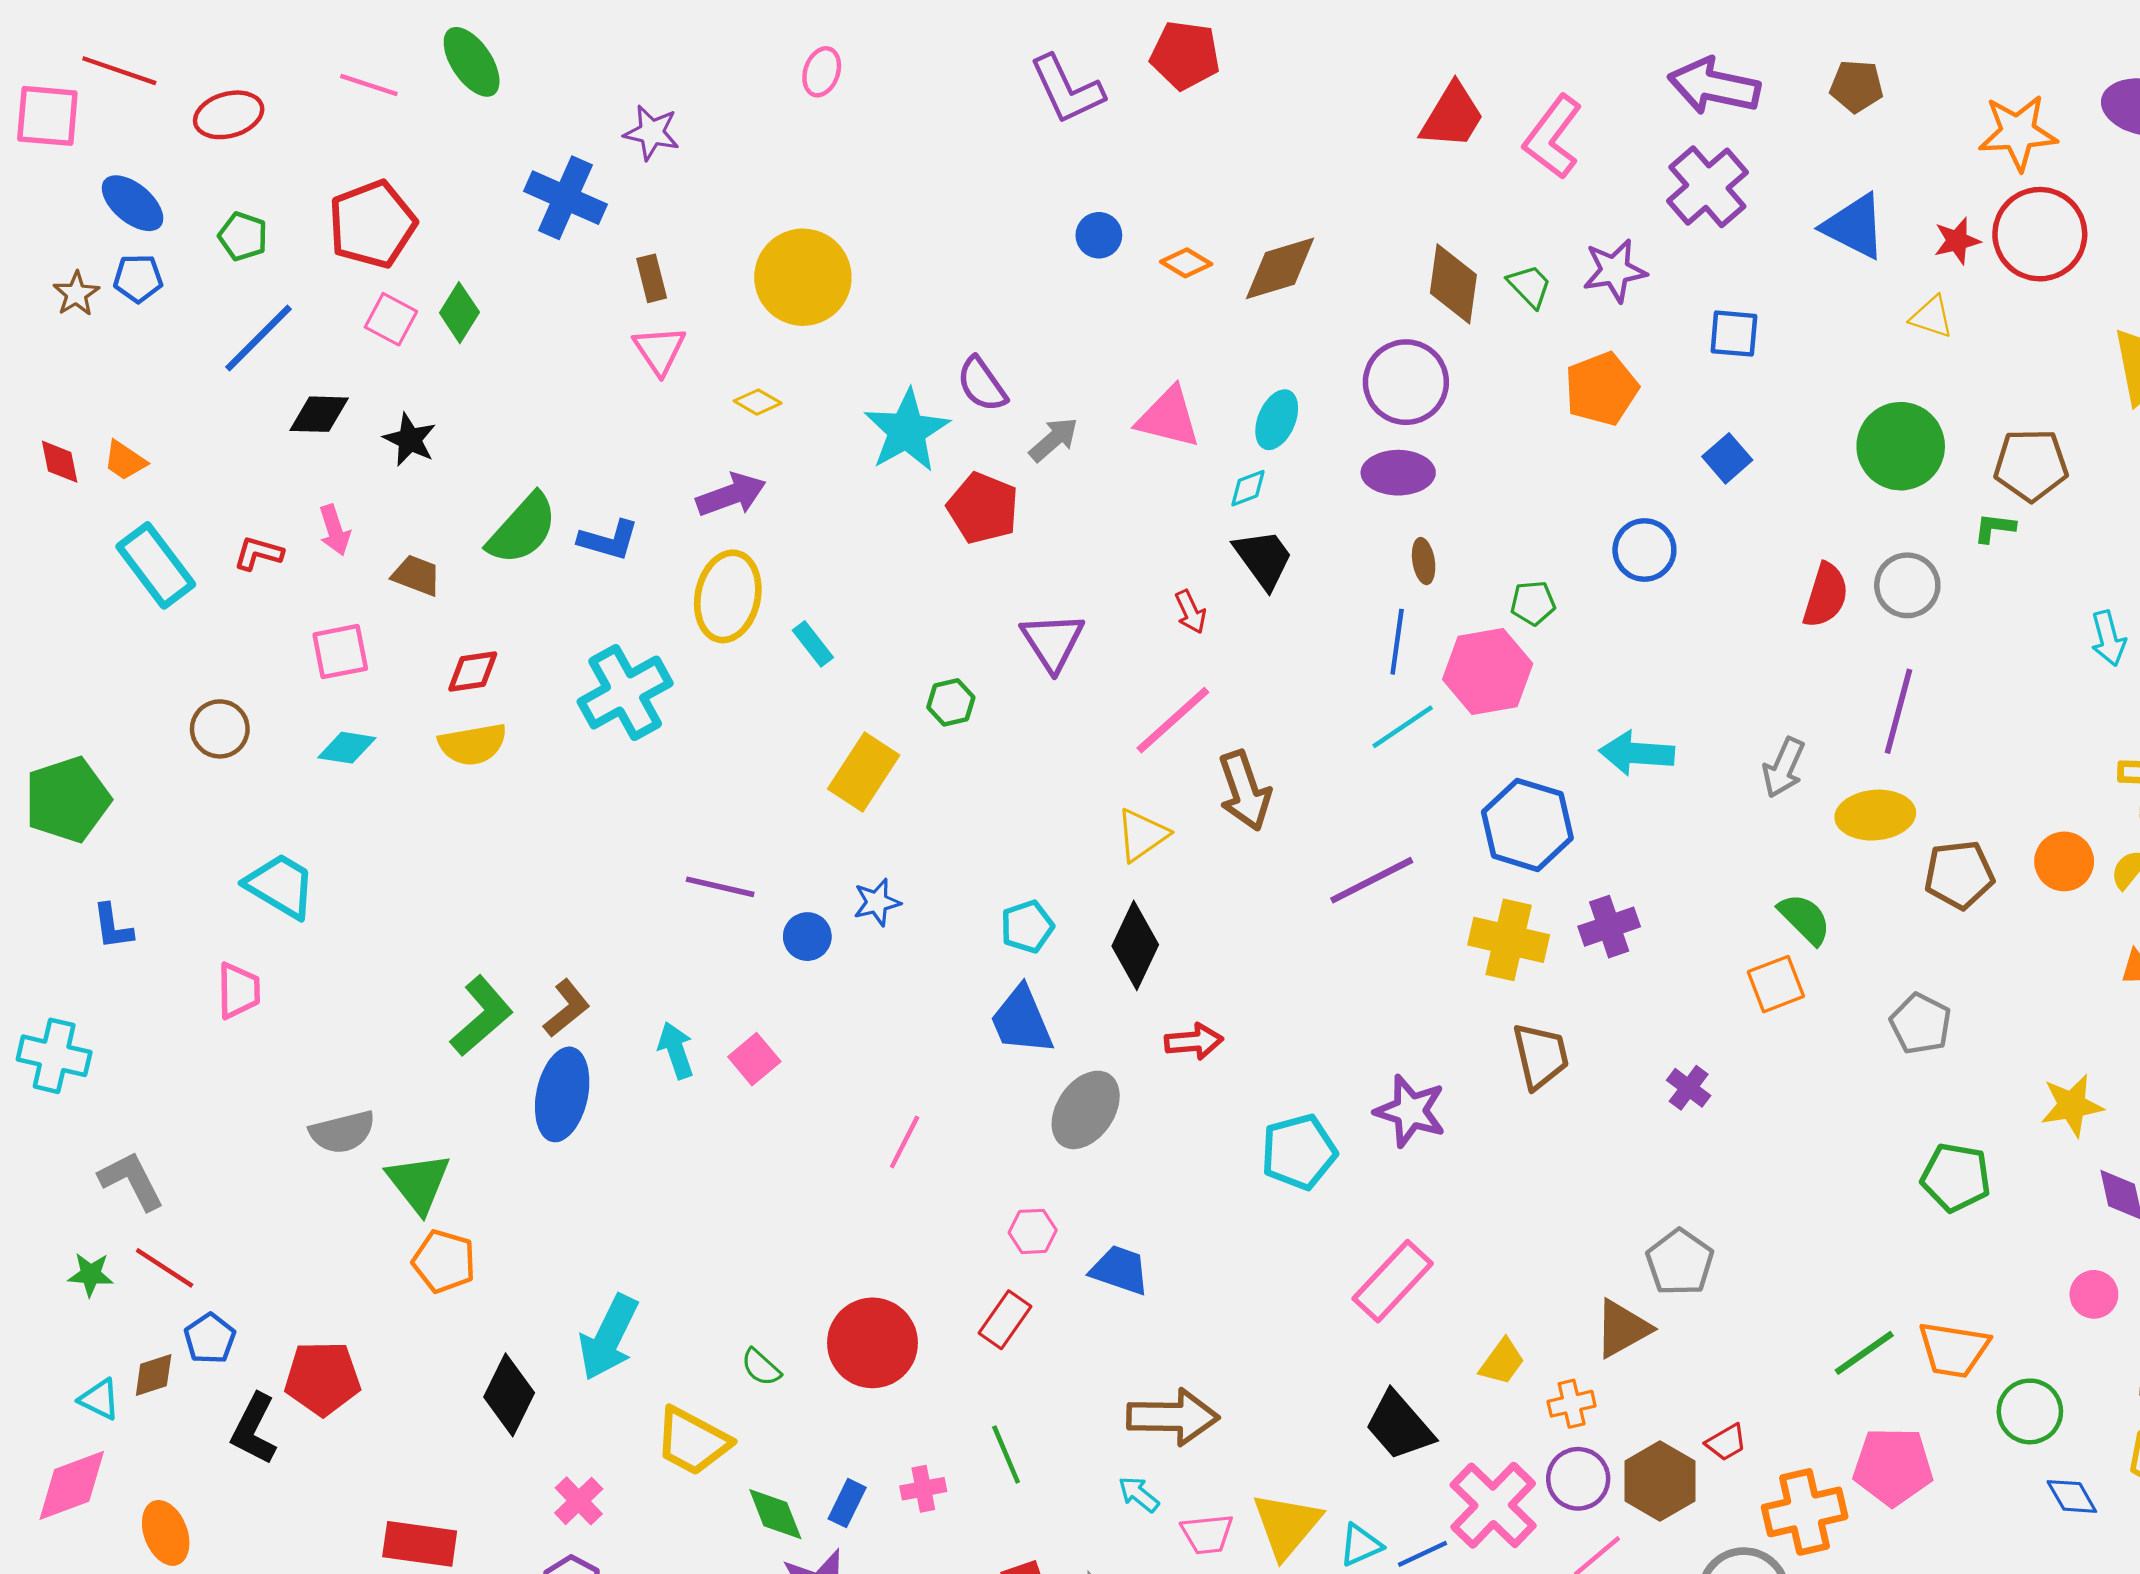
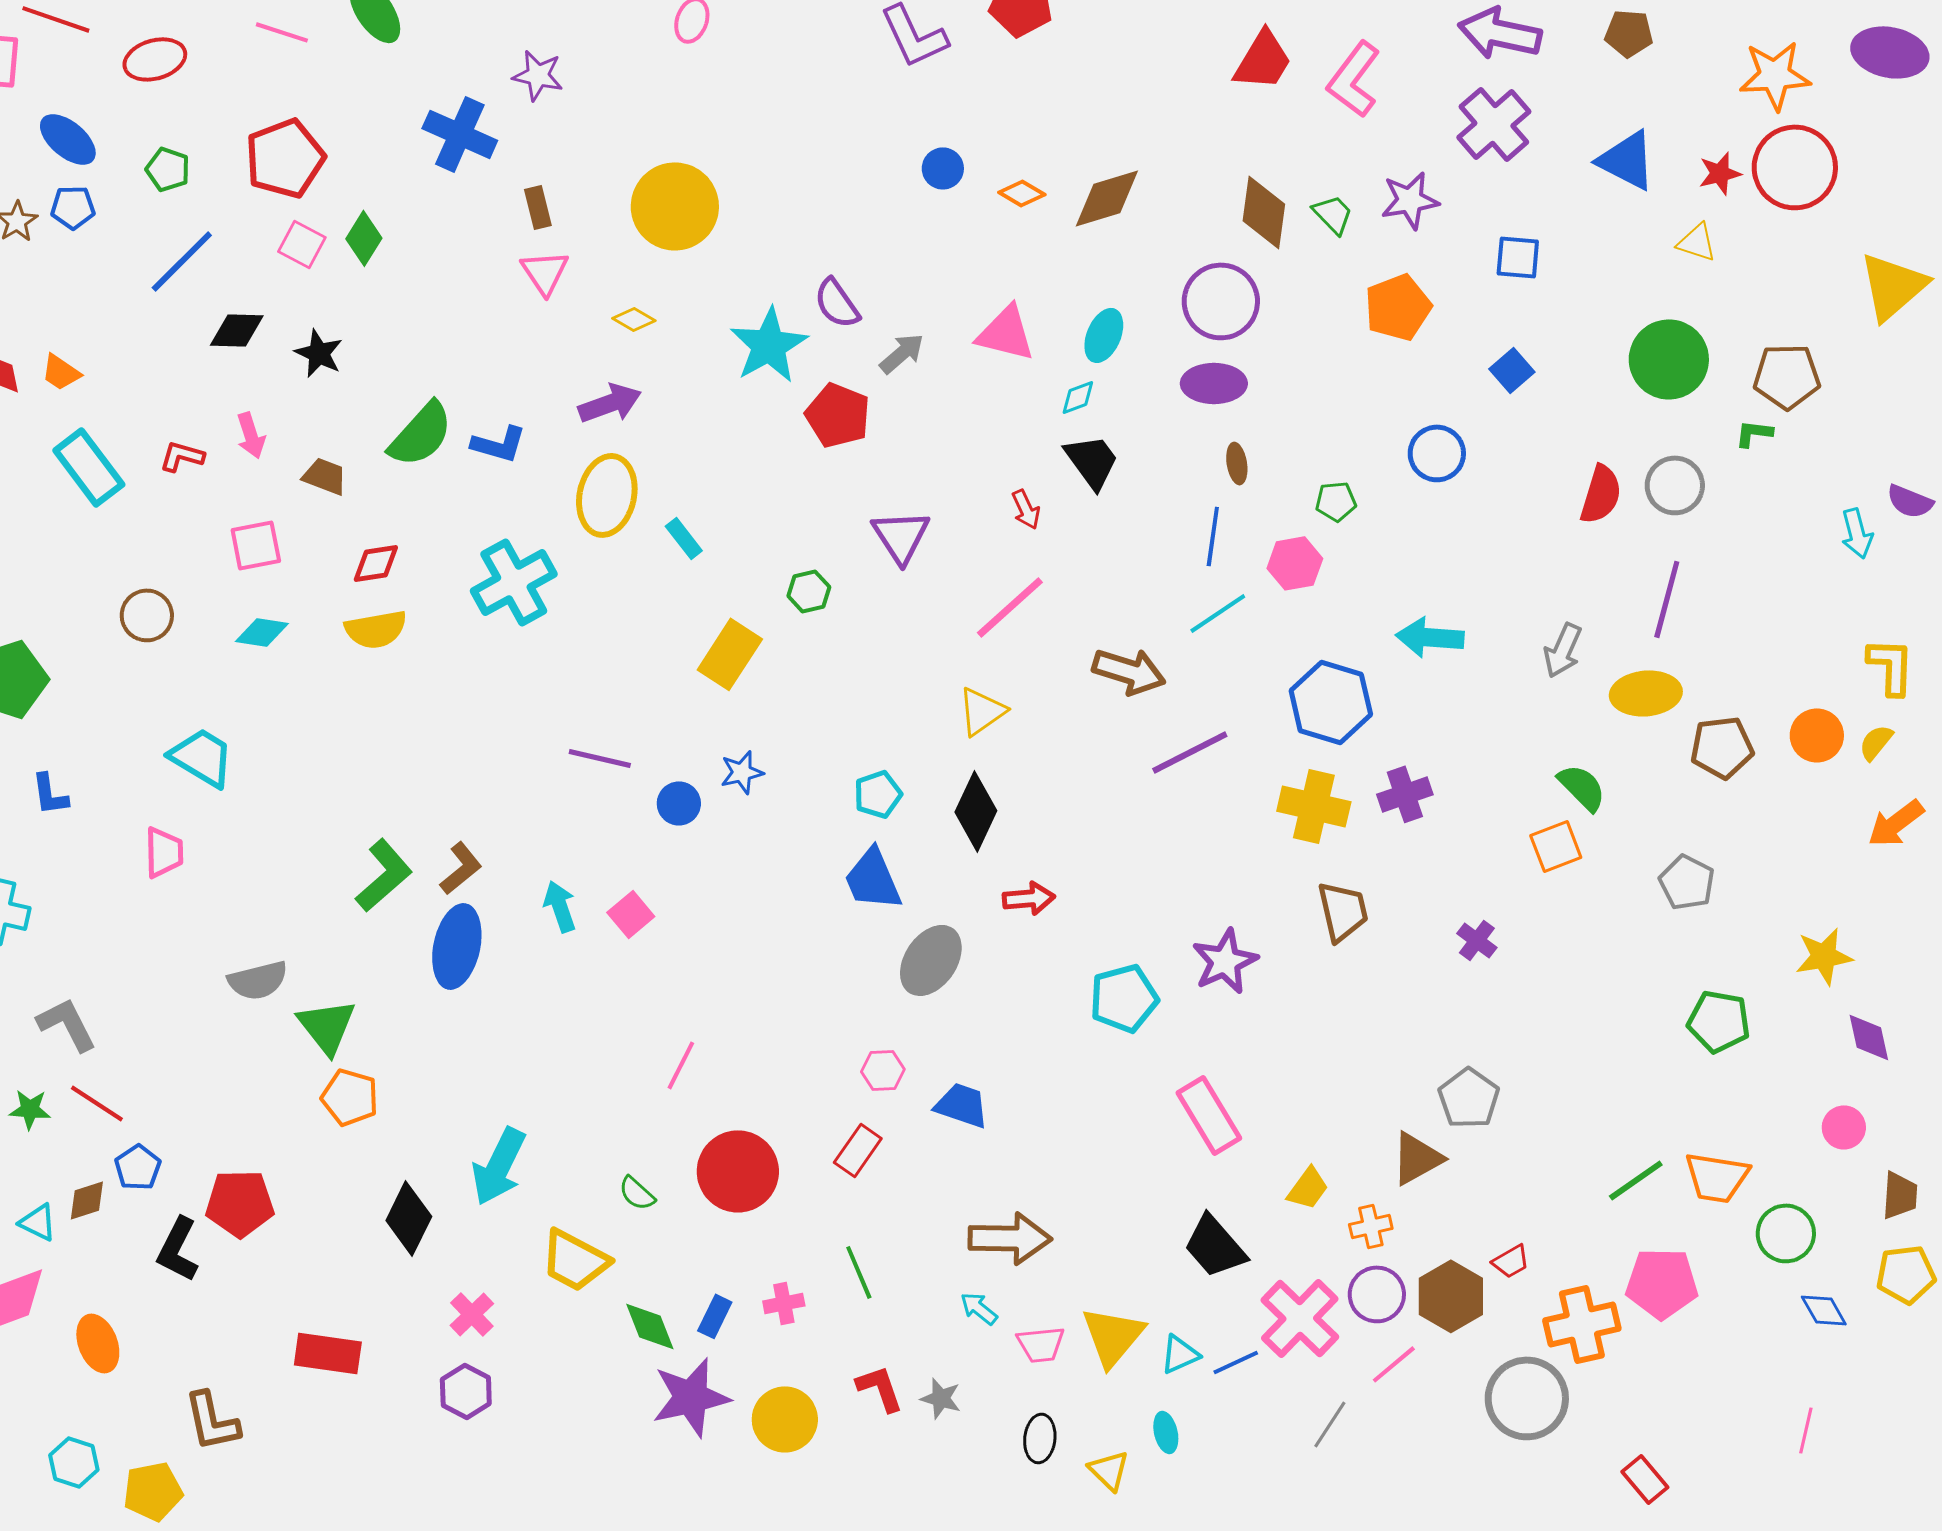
pink hexagon: (1488, 671) -> (1295, 563), size x0.7
brown arrow: (1245, 791) -> (1129, 671), moved, turned -54
purple star: (1410, 1111) -> (1225, 961), turned 30
pink line: (905, 1142) -> (681, 1065), moved
pink rectangle: (1393, 1281) -> (1209, 1115), turned -74

